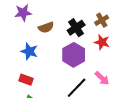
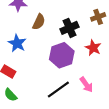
brown cross: (102, 20) -> (98, 17), moved
brown semicircle: (46, 27) -> (39, 22), turned -56

